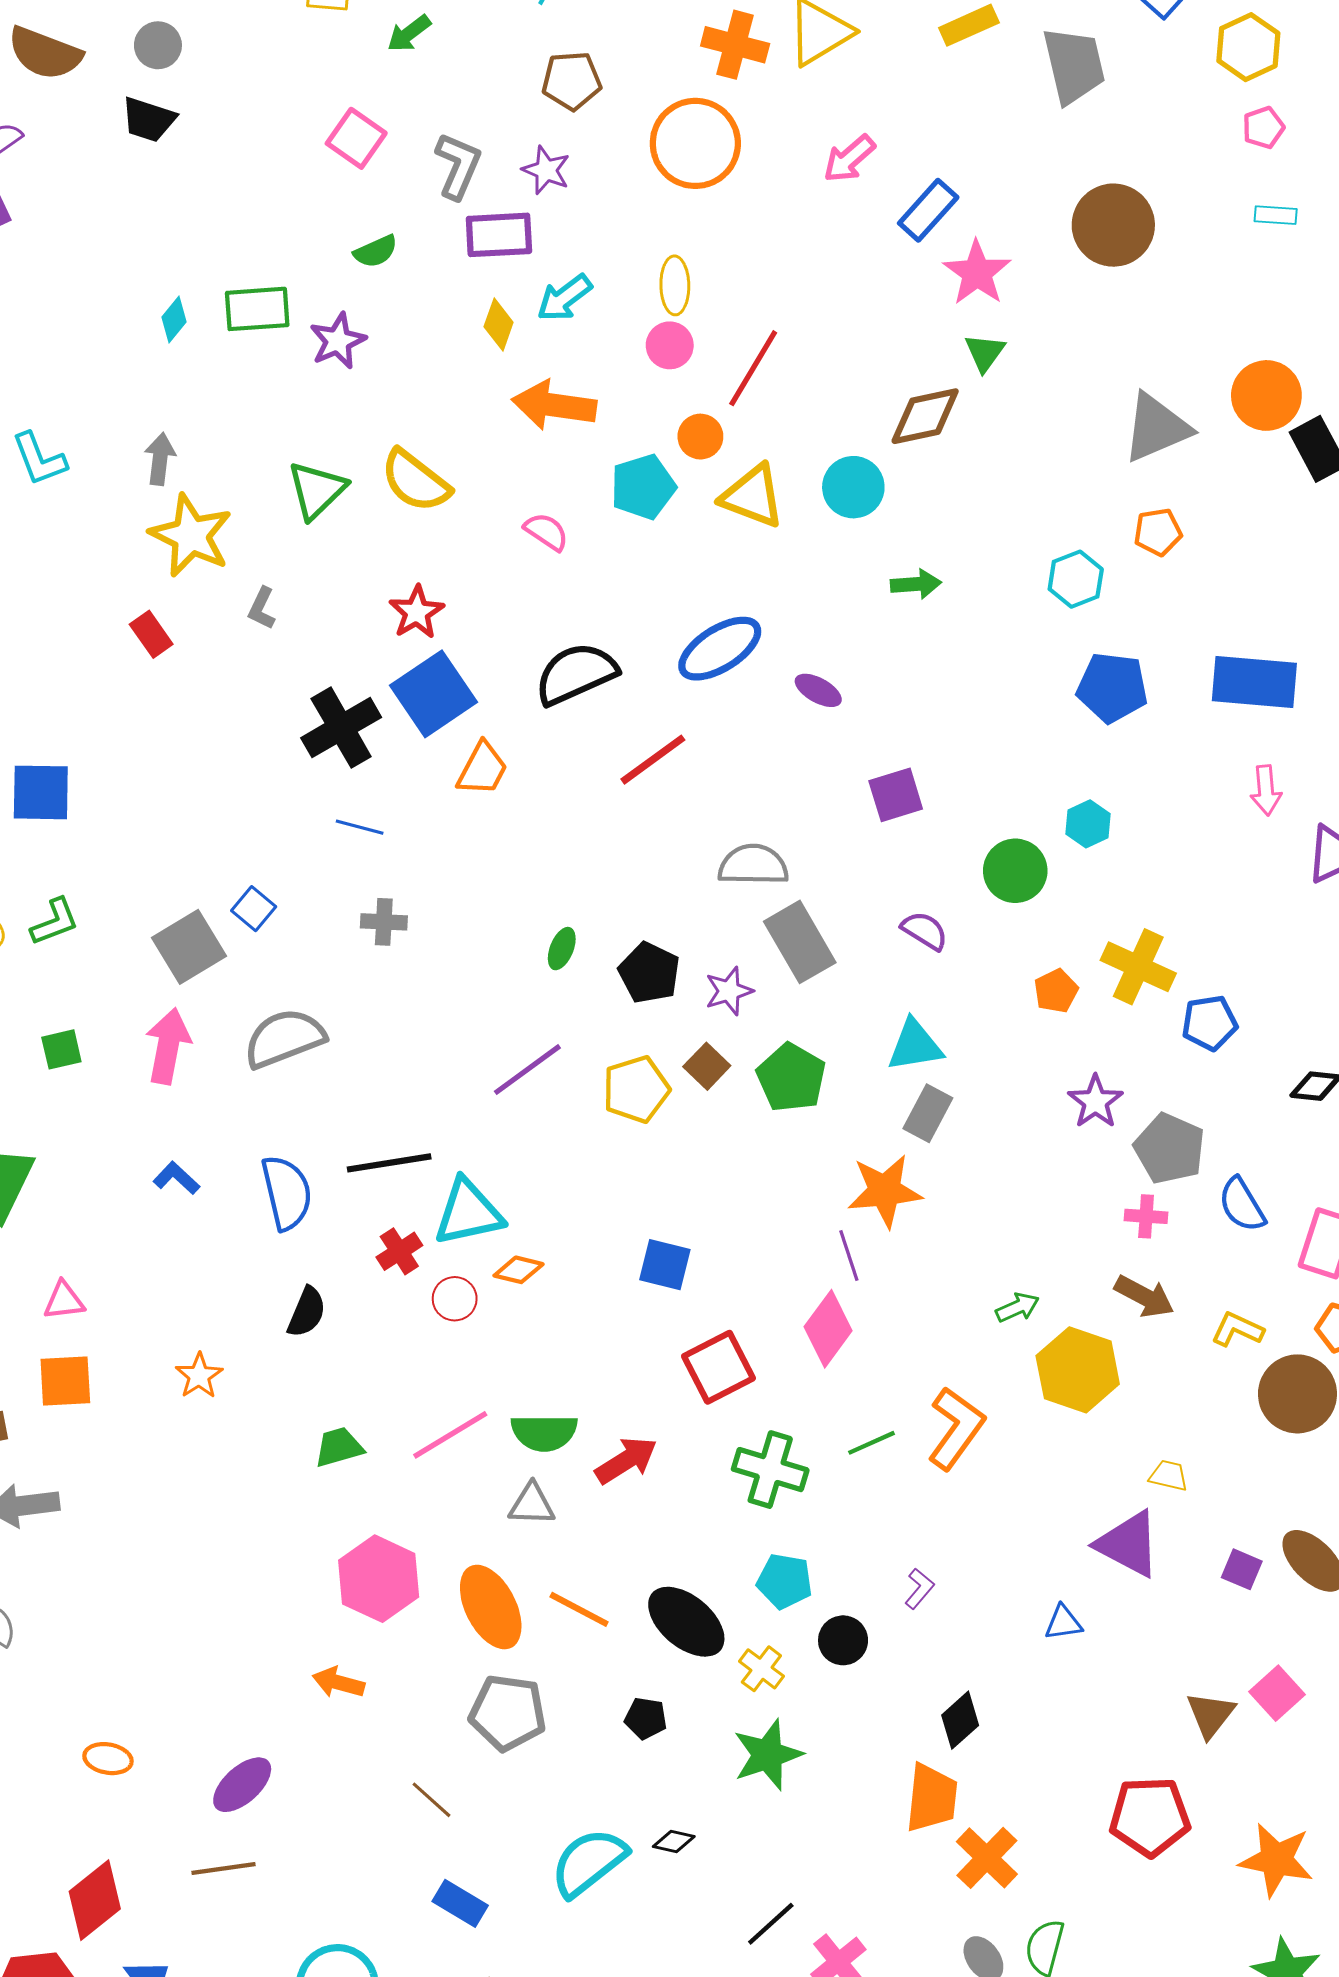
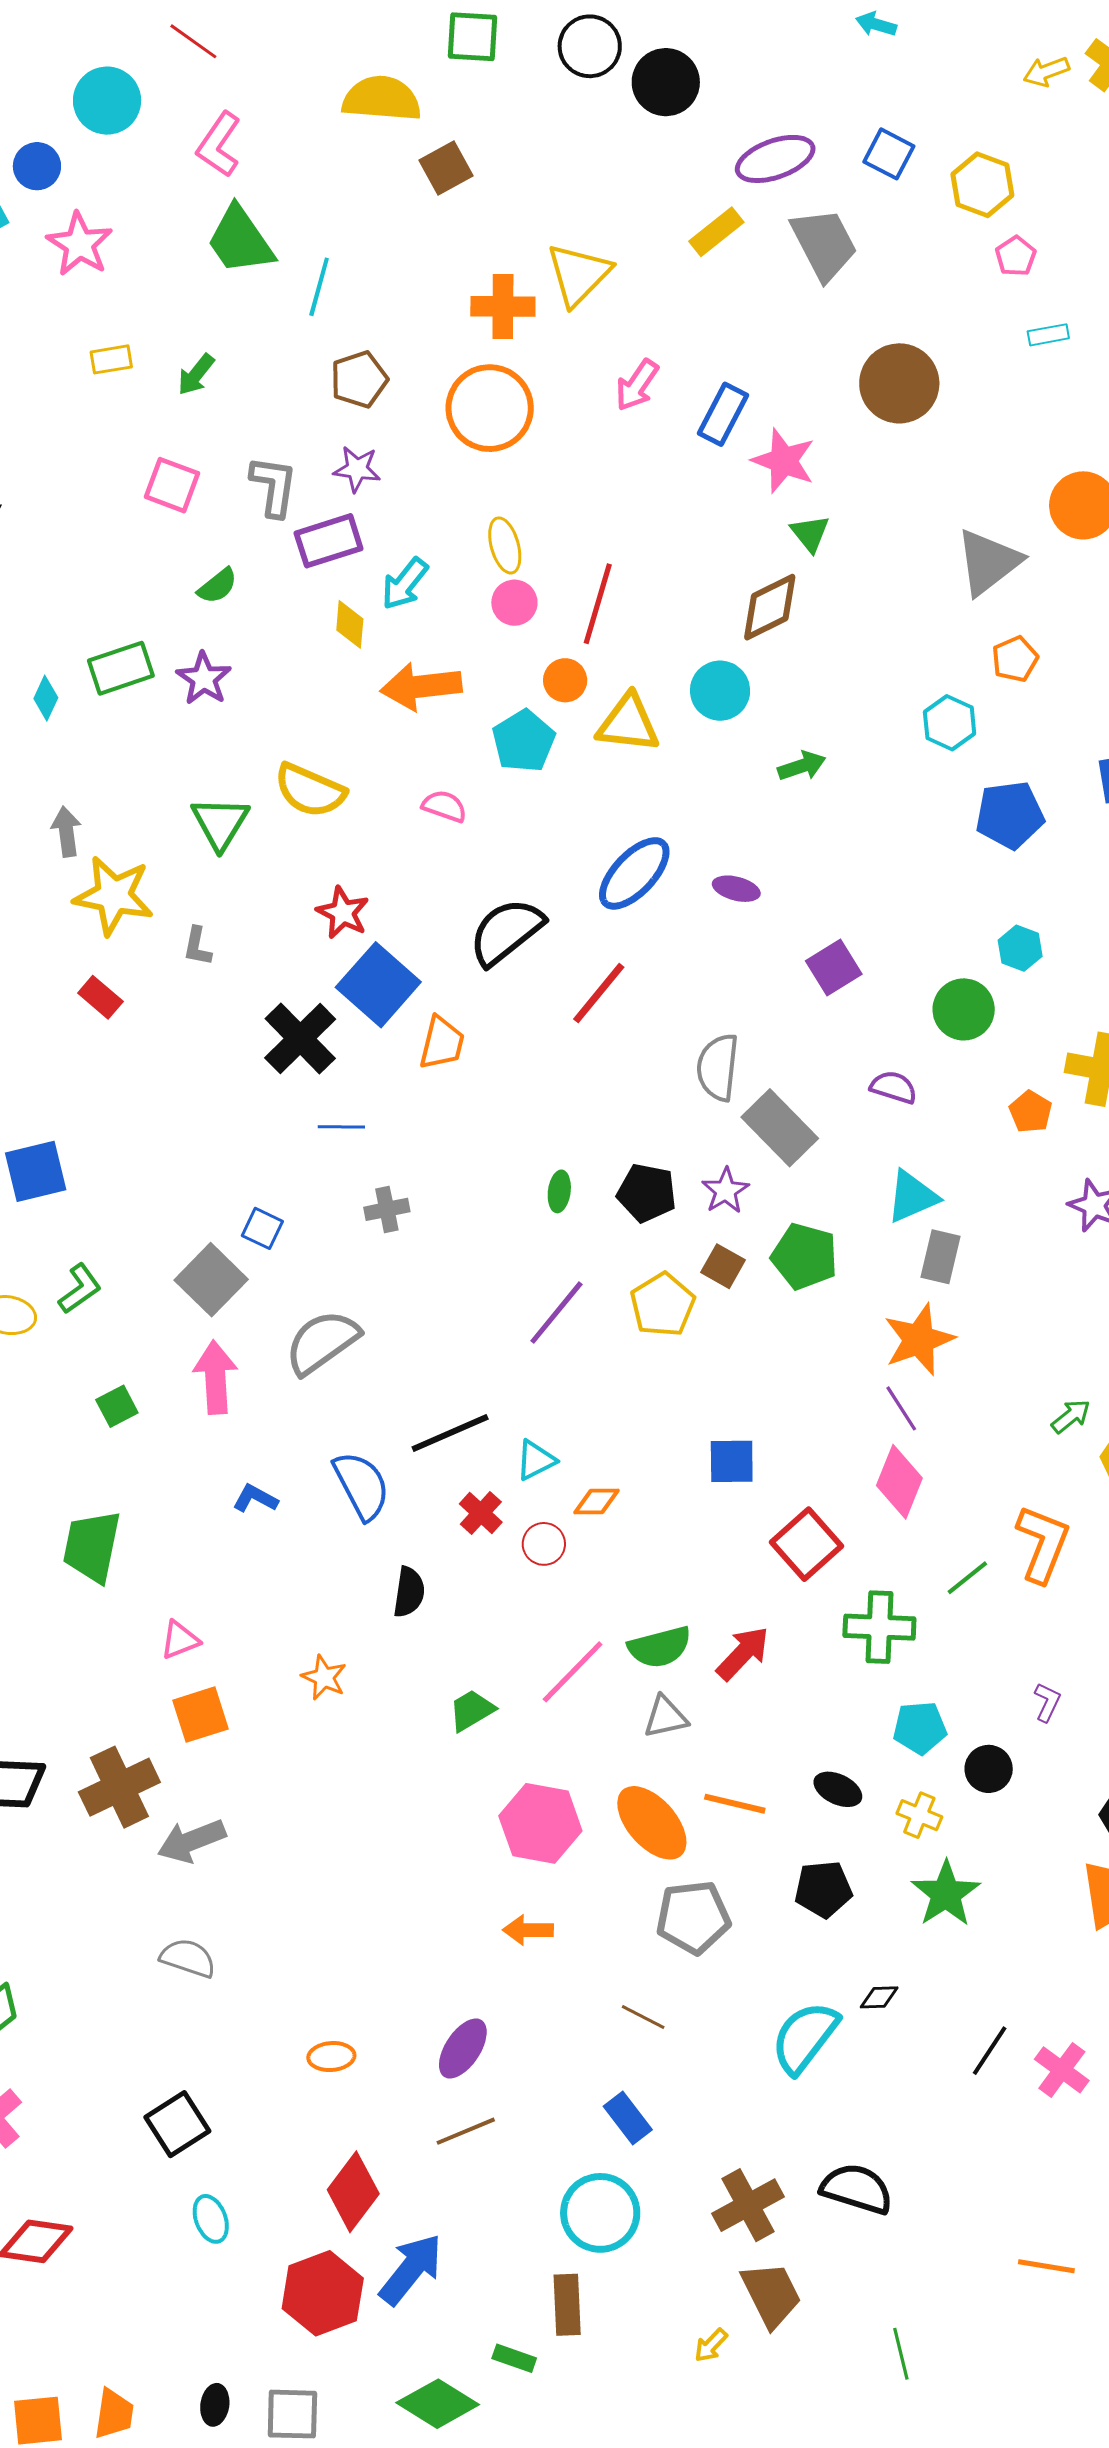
gray semicircle: (753, 865) -> (718, 1067), turned -70
cyan triangle: (468, 1212) -> (536, 1460), size x0.6
black ellipse: (686, 1622) -> (838, 1789), size x0.6
black pentagon: (646, 1718) -> (823, 1889), size x1.4
blue rectangle: (460, 1903) -> (628, 2118), moved, turned 36

